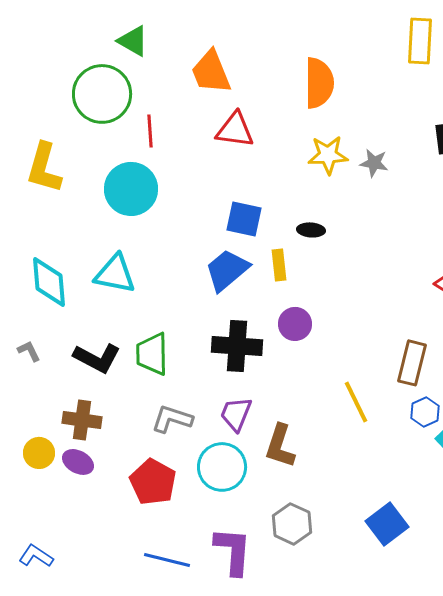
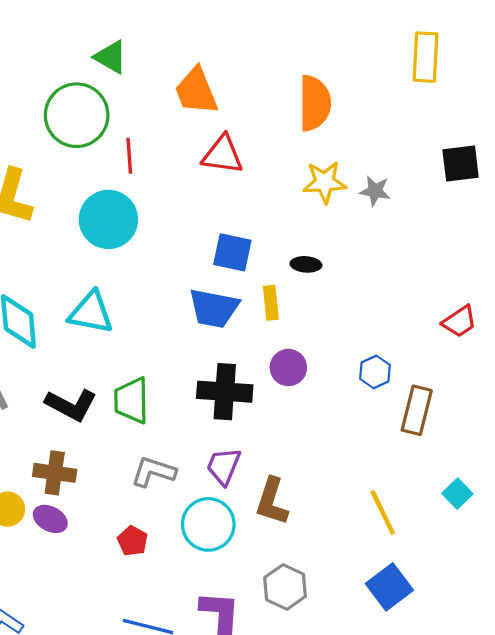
blue trapezoid: (227, 270) -> (214, 308), turned -129
yellow line: (356, 402) -> (383, 512), moved
blue hexagon: (425, 412) -> (375, 372), moved
red pentagon: (153, 482) -> (133, 541), size x0.6

